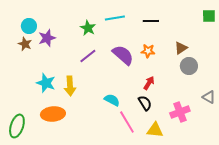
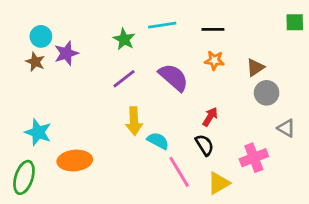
orange star: (148, 51) -> (214, 60), moved
cyan star: (46, 83) -> (38, 132), moved
yellow arrow: (70, 86) -> (134, 121), moved
gray triangle: (209, 97) -> (286, 128), moved
yellow triangle: (155, 130) -> (219, 183), turned -36

